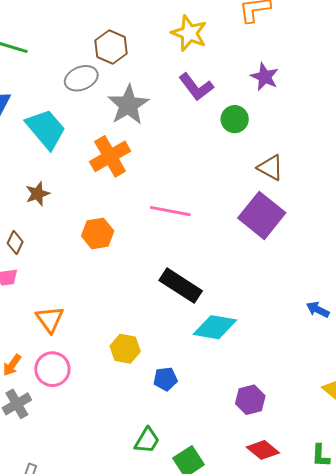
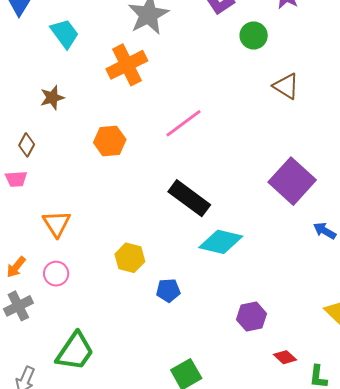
cyan trapezoid: (46, 129) -> (65, 33), size x0.7
pink line: (170, 211) -> (184, 123), turned -51
purple square: (262, 215) -> (292, 181), moved
pink circle: (52, 369) -> (56, 274), size x0.7
green trapezoid: (147, 440) -> (75, 351), moved, size x1.5
red diamond: (263, 450) -> (285, 357), moved, size x0.7

